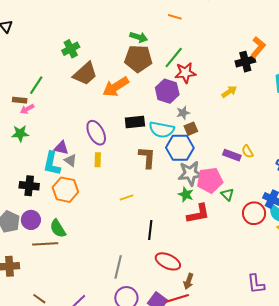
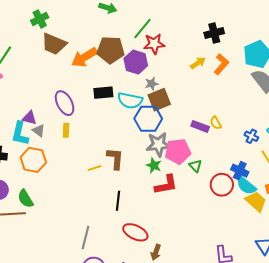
orange L-shape: (258, 47) -> (221, 64), moved
brown pentagon: (138, 59) -> (111, 50), moved
brown trapezoid: (85, 74) -> (54, 44), turned 64
brown square: (191, 129) -> (159, 100), size x1.6
brown L-shape: (147, 157) -> (115, 159), moved

